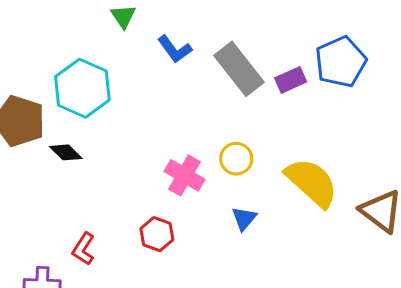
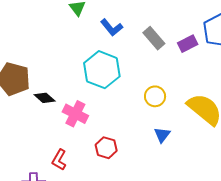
gray rectangle: (239, 69) -> (154, 38), size x0.7
cyan hexagon: (82, 88) -> (102, 70), moved
pink cross: (185, 175) -> (75, 114), moved

